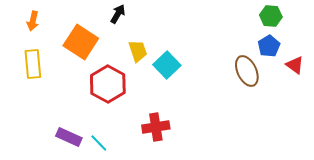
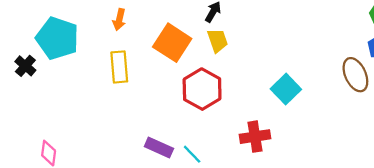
yellow trapezoid: (138, 51) -> (217, 40), moved
cyan square: (167, 65) -> (286, 89), moved

